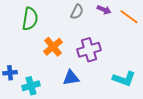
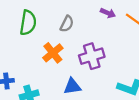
gray semicircle: (77, 12) -> (67, 24), moved

